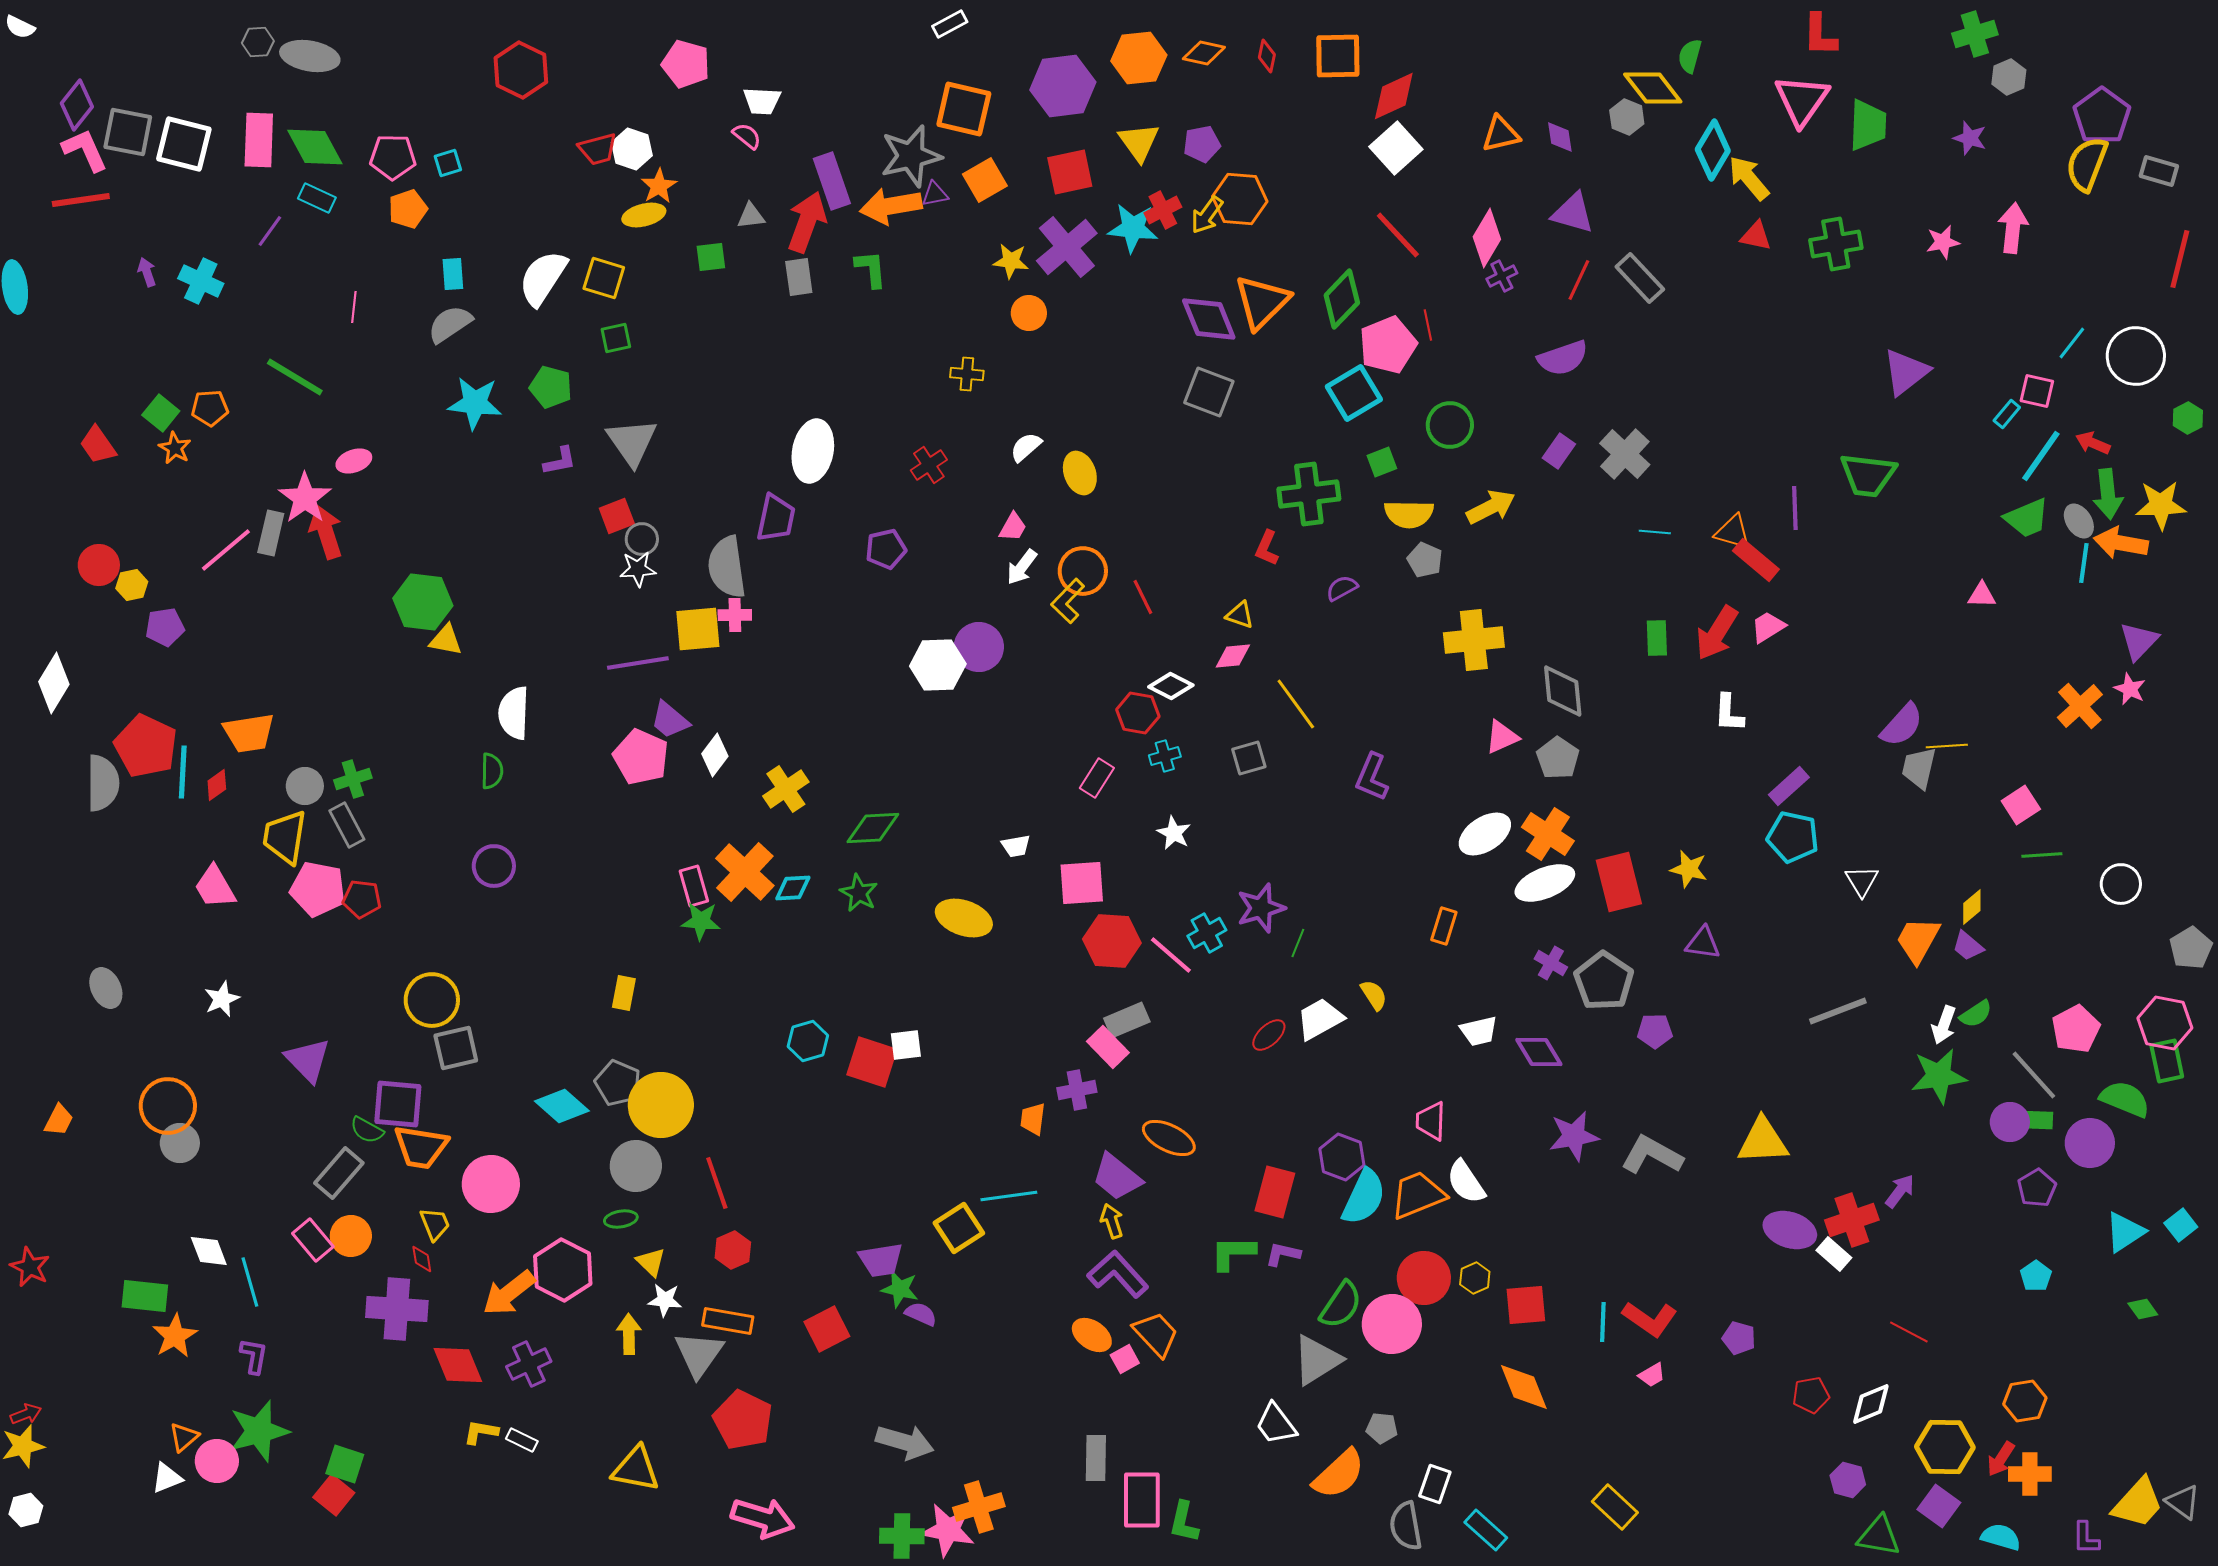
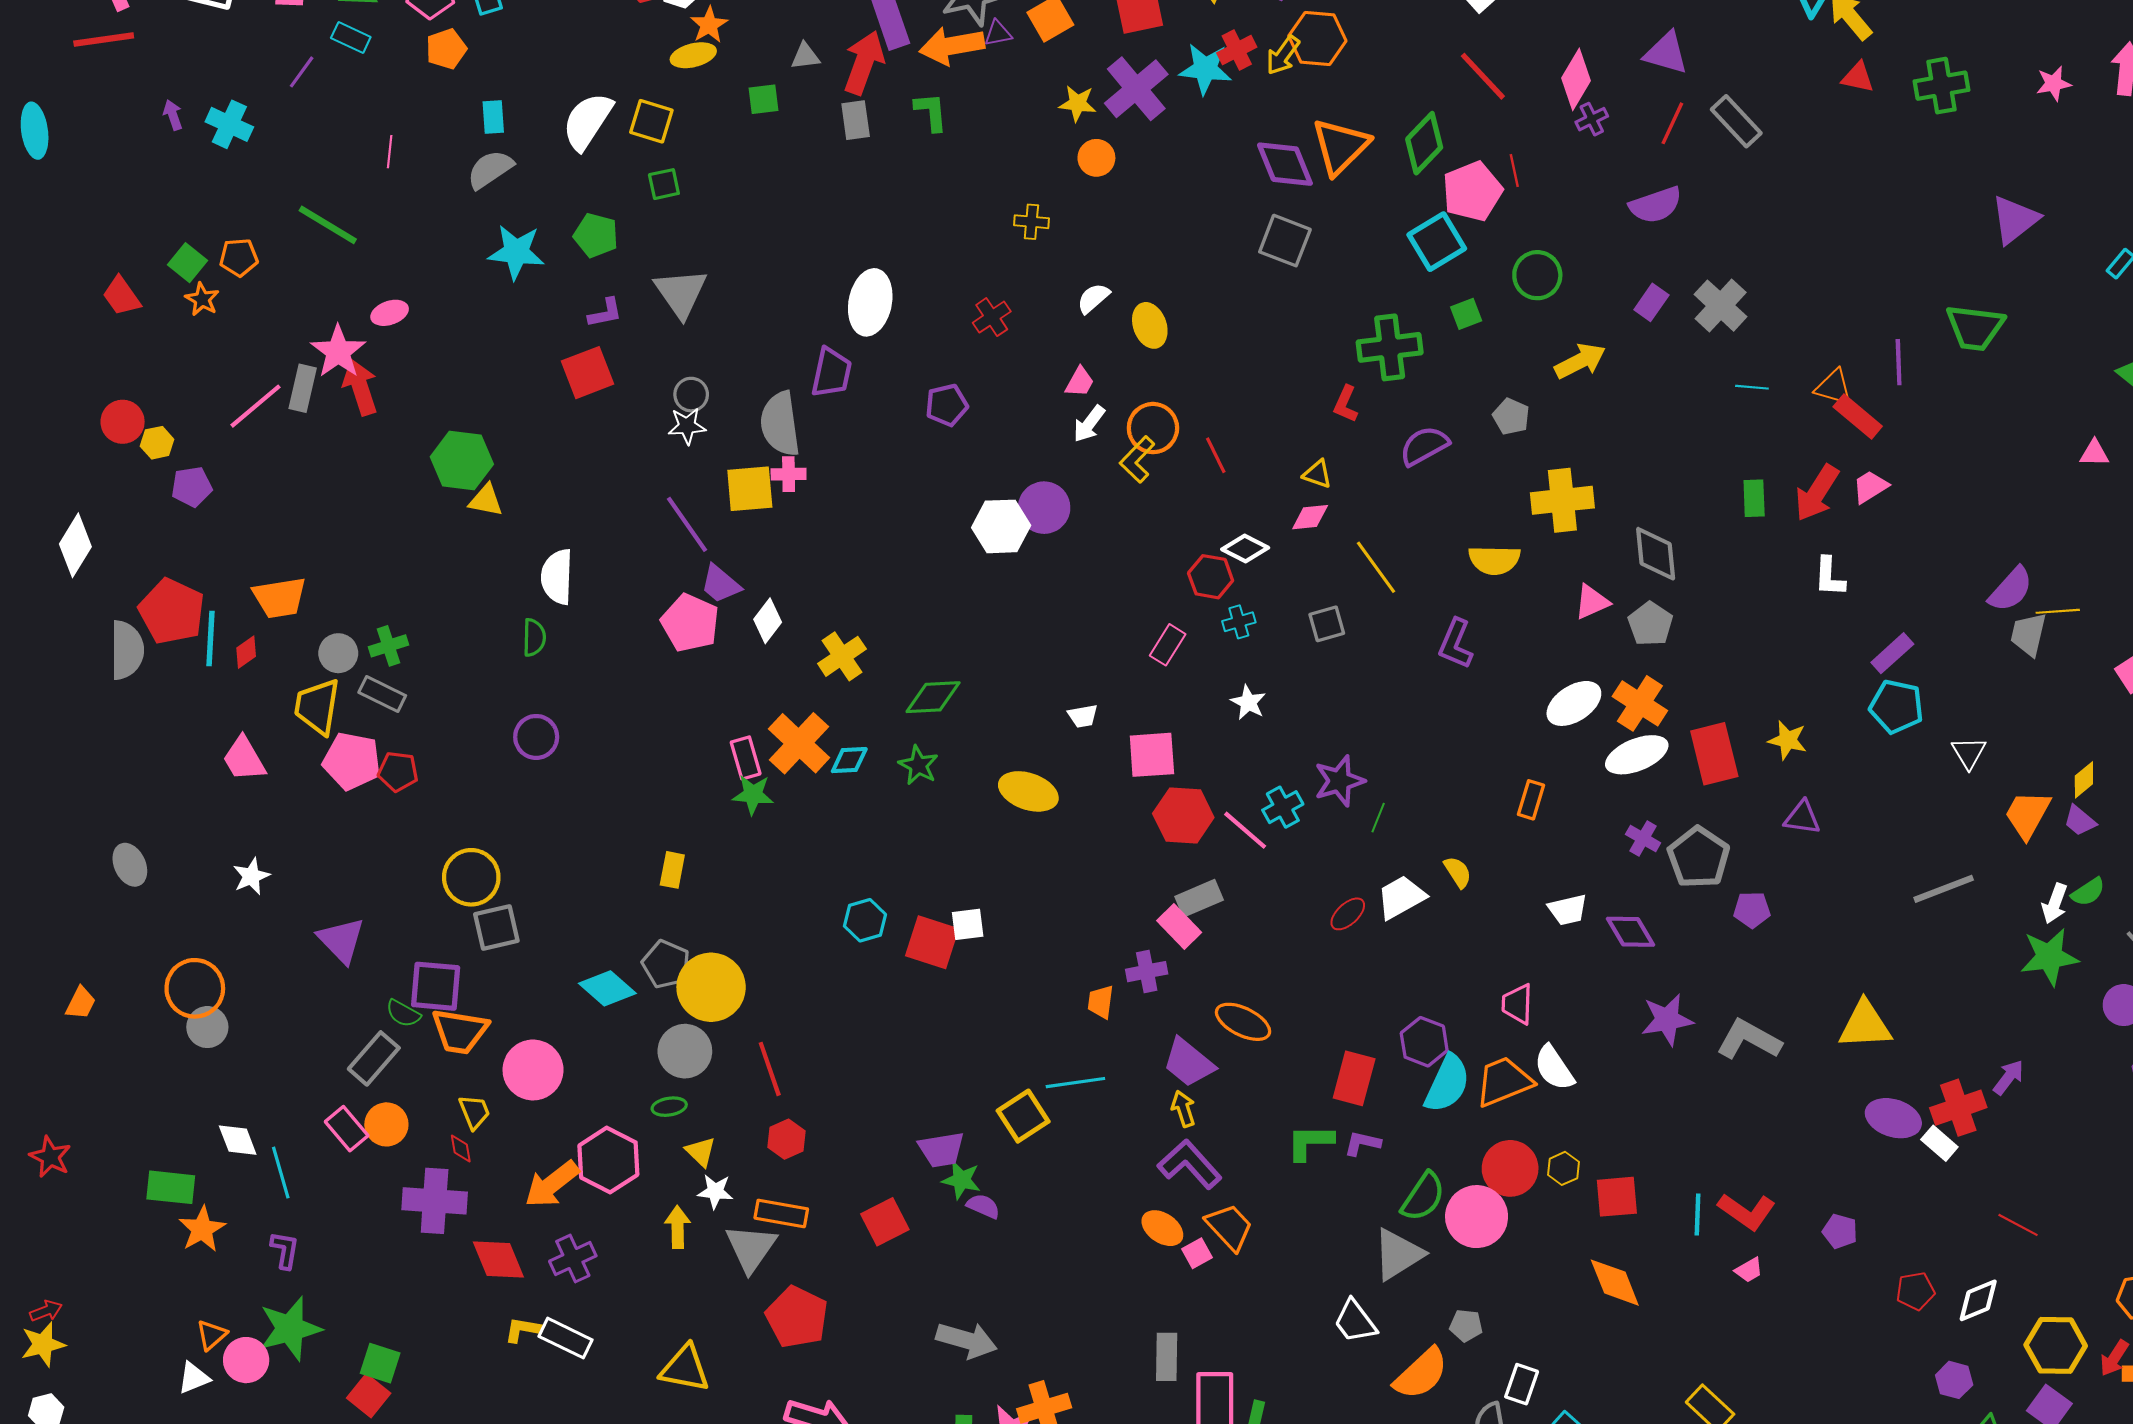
yellow semicircle: (1409, 514) -> (1494, 560), moved
red square: (617, 516) -> (587, 373), moved, size x1.4
purple semicircle: (1342, 588) -> (1424, 446), size x1.5
purple line: (638, 663) -> (687, 524), turned 64
gray rectangle: (347, 825) -> (382, 694), turned -36
white rectangle: (522, 1440) -> (565, 1338), size x1.6

